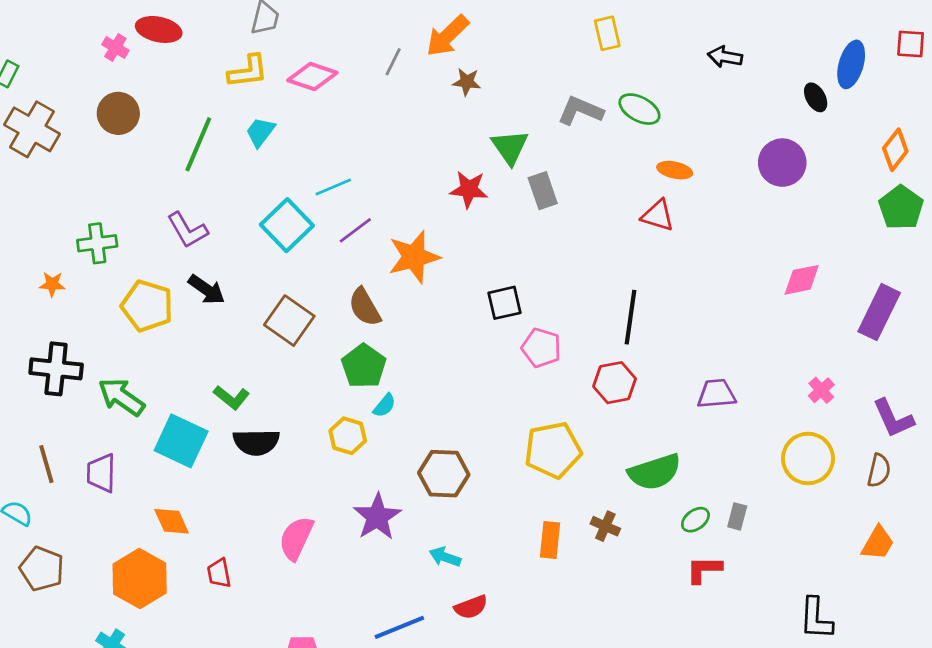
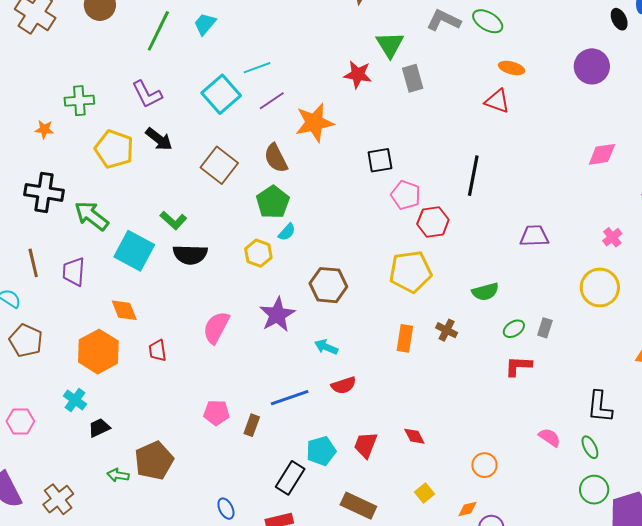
red hexagon: (615, 383) -> (433, 222), moved
green semicircle: (655, 472) -> (485, 292), size x0.7

